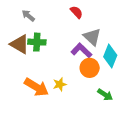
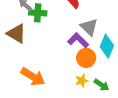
green cross: (37, 42) -> (38, 13), moved
yellow star: (60, 84) -> (82, 81), moved

